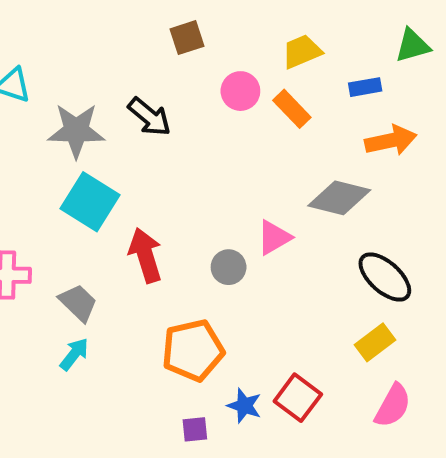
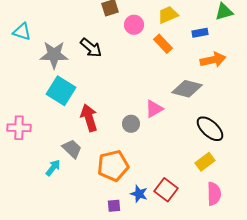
pink circle: (240, 91) -> (134, 25), moved
gray trapezoid: (78, 303) -> (72, 149), moved
pink semicircle: (393, 406) -> (214, 194), turned -30

